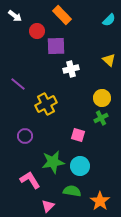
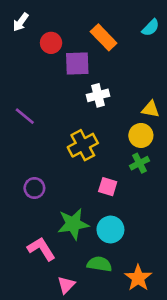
orange rectangle: (62, 15) -> (104, 37), moved
white arrow: (15, 16) -> (21, 22), turned 88
yellow triangle: (109, 60) -> (151, 109), moved, turned -32
yellow cross: (46, 104) -> (83, 145), moved

